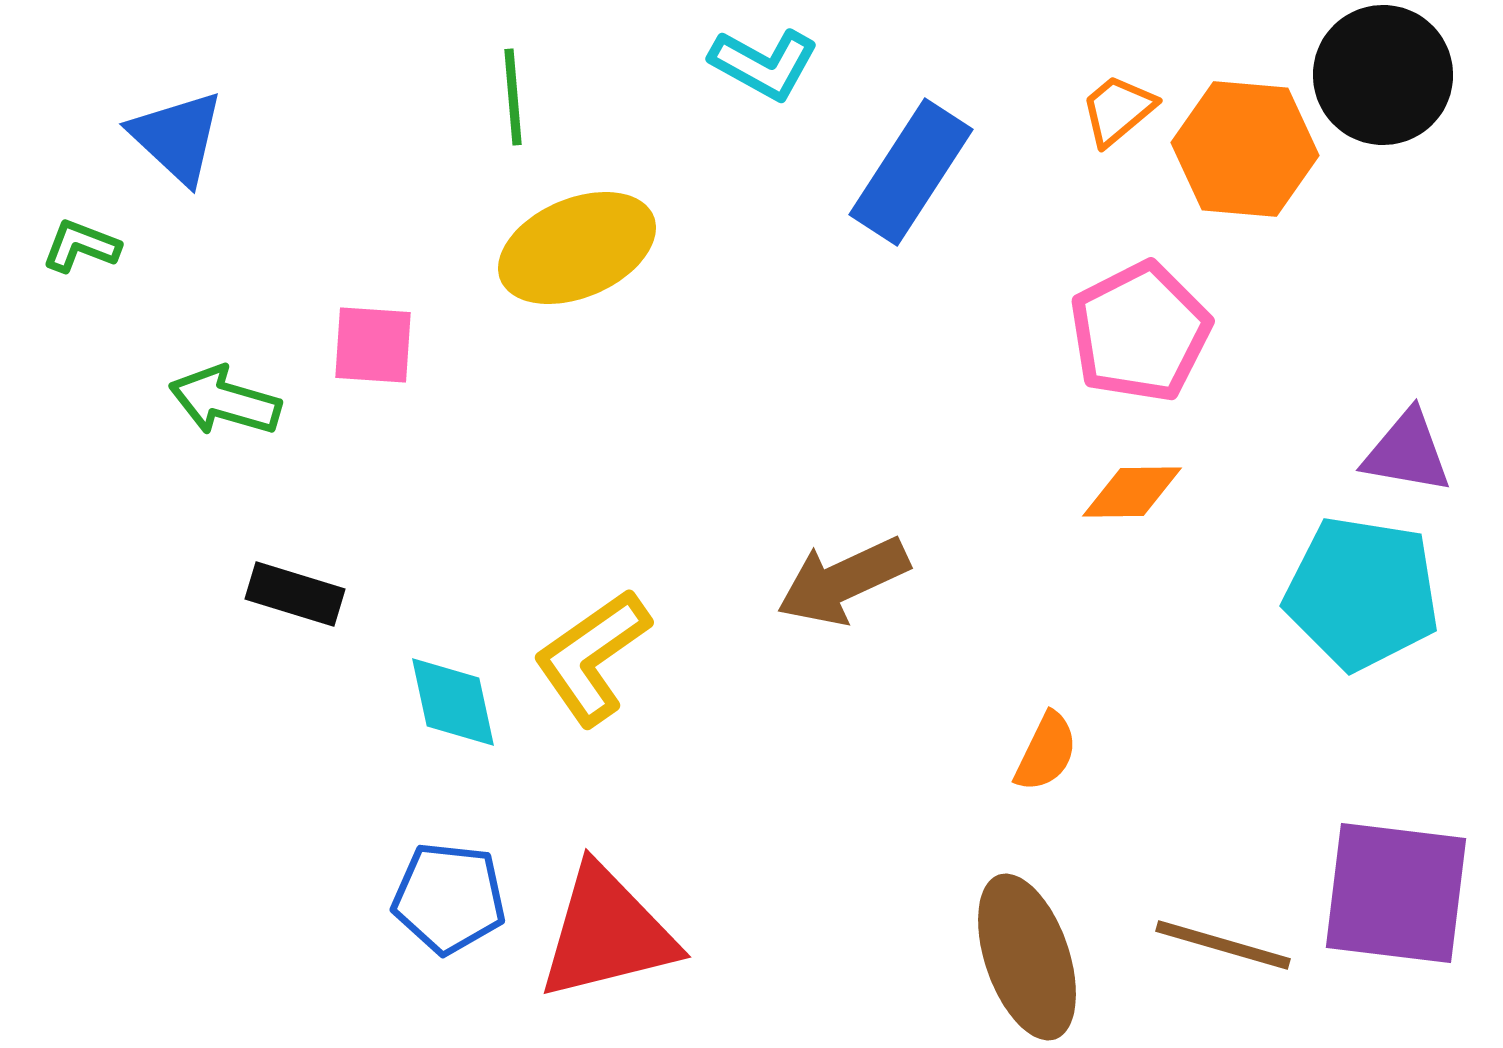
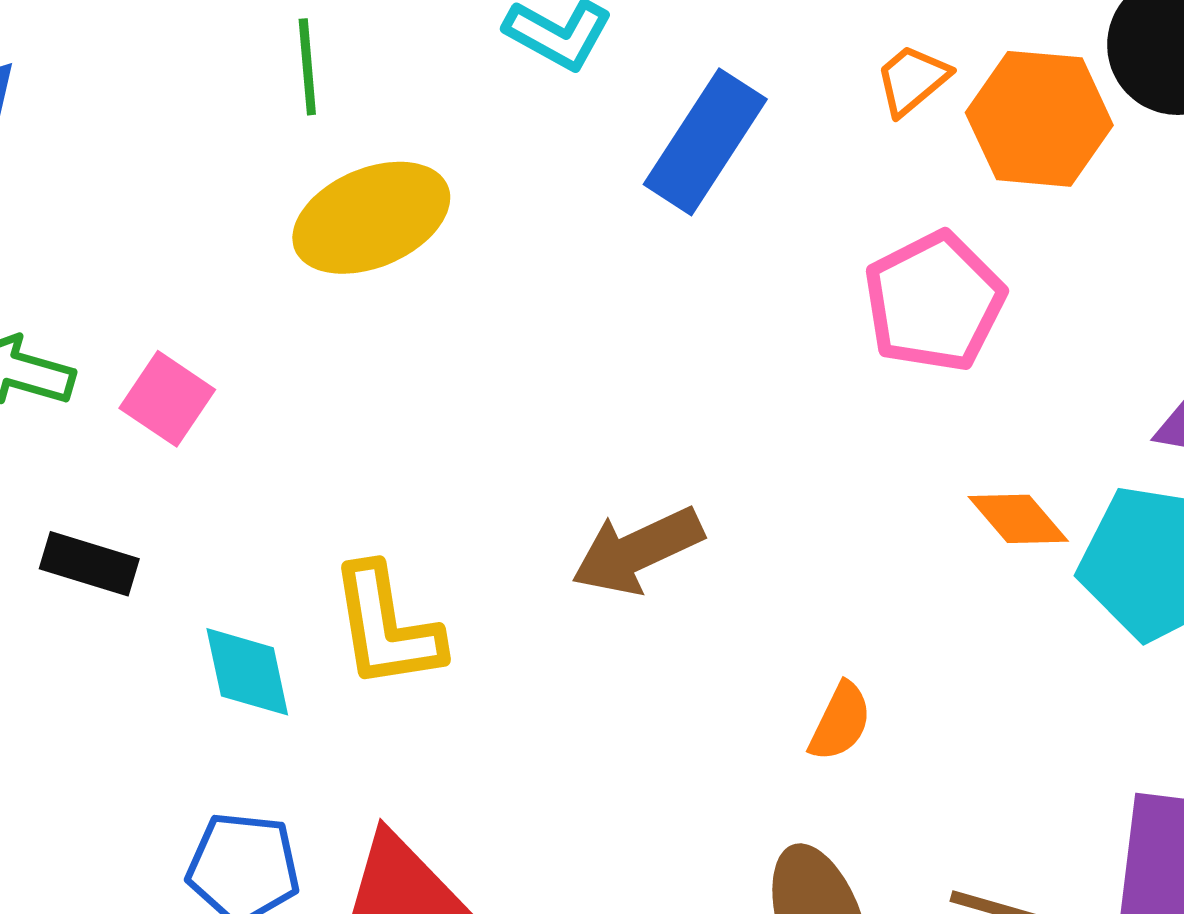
pink square: (373, 345) -> (167, 399), moved, turned 30
orange diamond: (1132, 492) -> (1018, 519), moved, turned 50
yellow L-shape: (592, 657) -> (386, 627), turned -64

